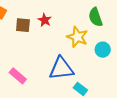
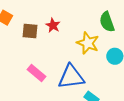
pink rectangle: (18, 76) -> (37, 73), moved

